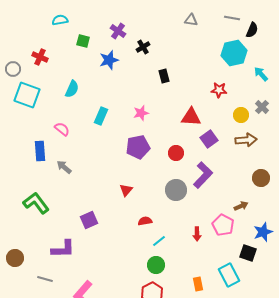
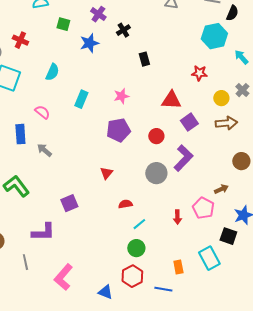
gray line: (45, 279) -> (25, 262), turned 63

